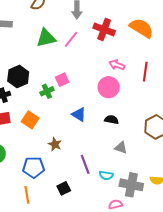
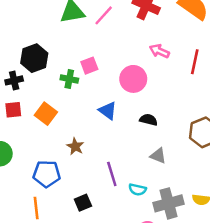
pink circle: (109, 87) -> (133, 79), moved
green cross: (47, 91) -> (69, 79), turned 32
gray cross: (131, 185) -> (168, 203), turned -30

